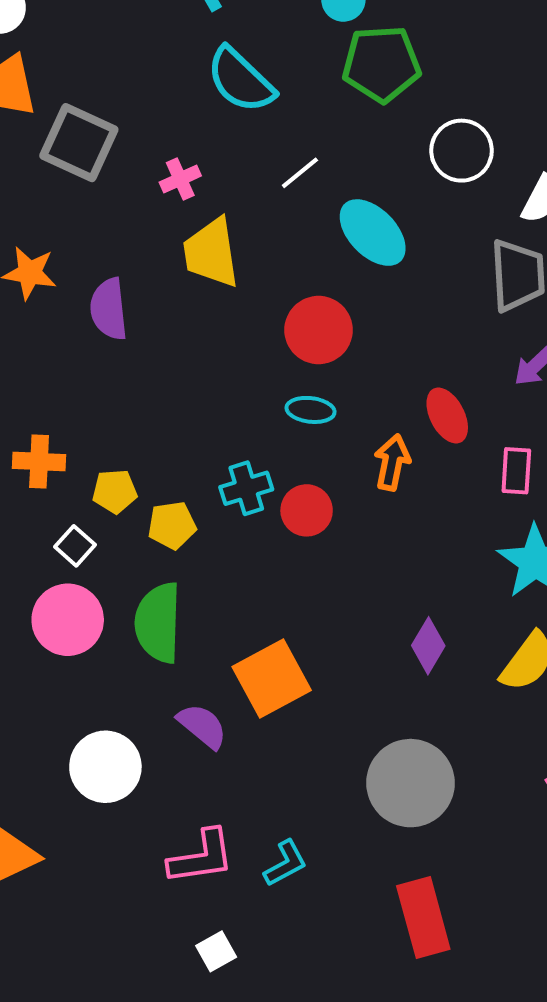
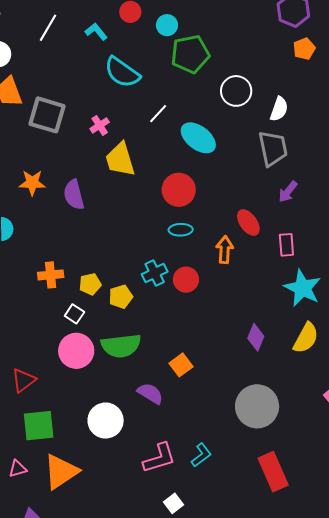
green semicircle: (158, 623) -> (121, 346), turned -90
orange square: (272, 678) -> (181, 365), size x0.6

